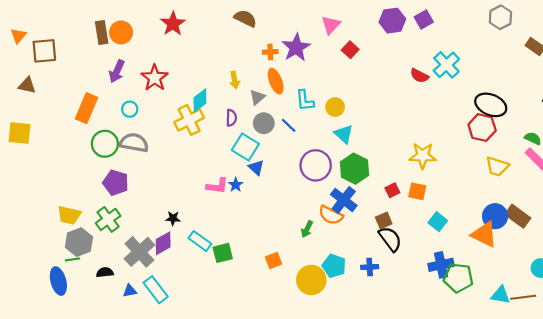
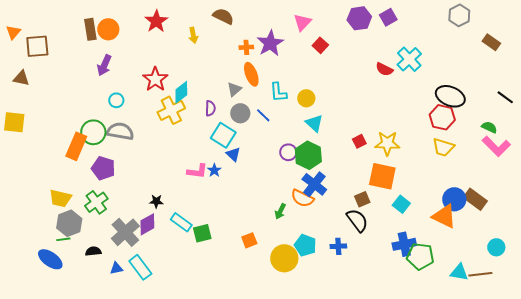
red star: (155, 78) -> (155, 79), moved
yellow arrow: (235, 80) -> (193, 35), moved
orange rectangle: (86, 108) -> (76, 146), moved
purple circle: (316, 165) -> (288, 152), size x0.6
yellow trapezoid: (497, 166) -> (443, 147), moved
green hexagon: (355, 169) -> (308, 155), moved
red square: (392, 190) -> (359, 141), moved
orange square: (417, 191) -> (382, 176), size x1.6
brown square: (384, 221) -> (362, 199), moved
blue ellipse: (58, 281) -> (50, 259), turned -40

